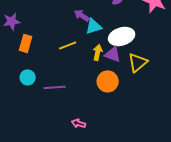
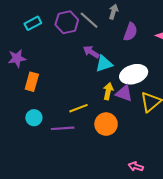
yellow line: (68, 45) -> (78, 108), moved
orange circle: (108, 81) -> (106, 124), moved
pink arrow: (79, 123) -> (136, 167), moved

